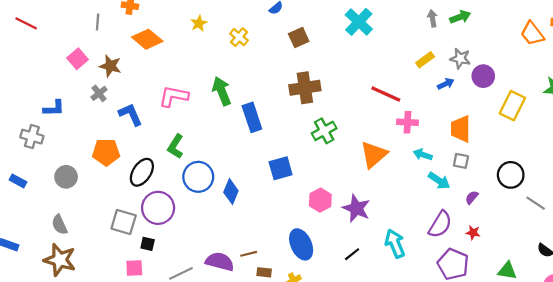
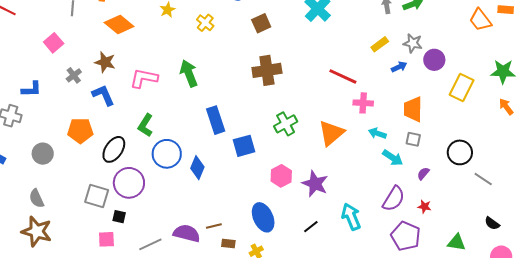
brown star: (110, 66) -> (105, 62), moved
blue rectangle: (252, 117) -> (216, 120), moved
green cross: (324, 131) -> (286, 124), moved

